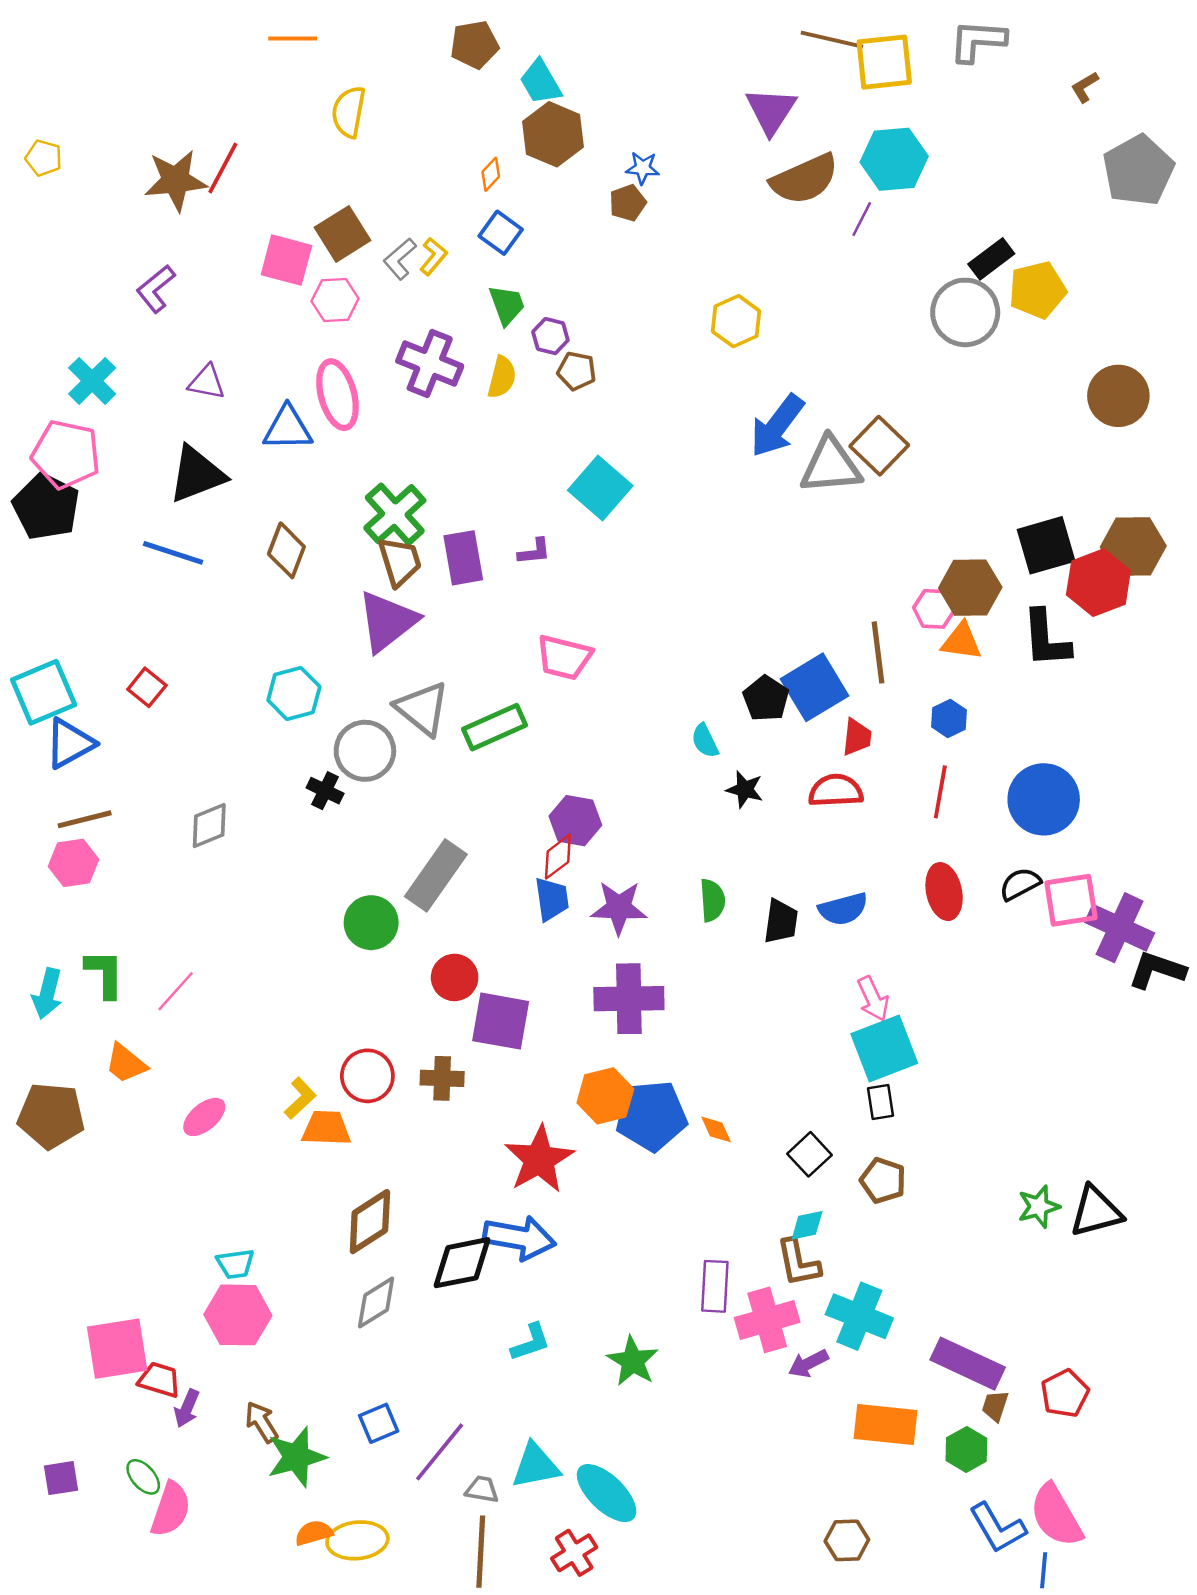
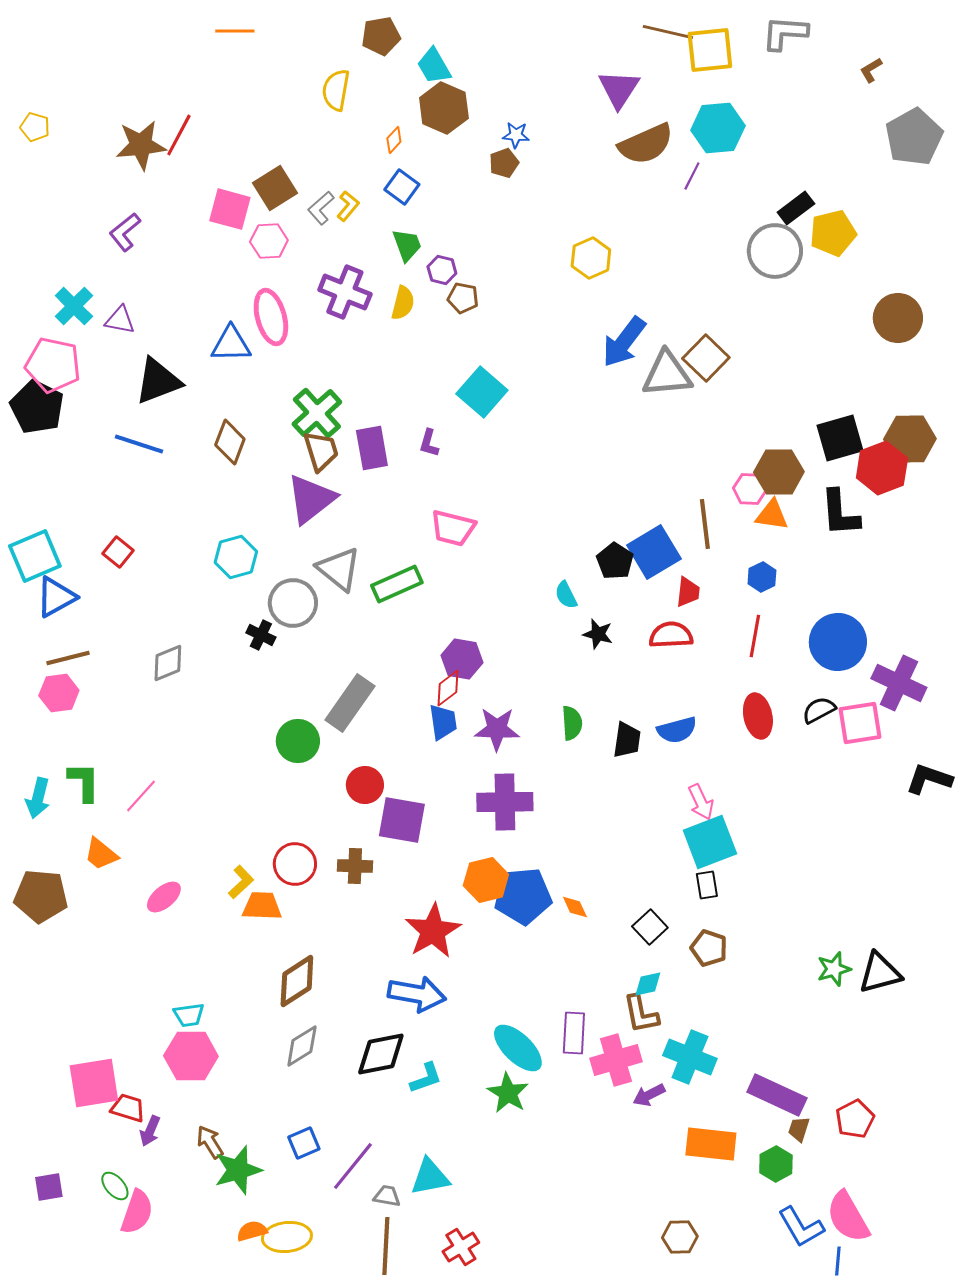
yellow semicircle: (349, 112) -> (336, 90), moved
purple triangle: (207, 382) -> (120, 320), moved
purple L-shape: (534, 552) -> (429, 443), turned 112
purple cross: (1120, 928) -> (899, 683), moved
black diamond: (462, 1263) -> (381, 1054), moved
cyan ellipse: (607, 1493) -> (518, 1048), moved

